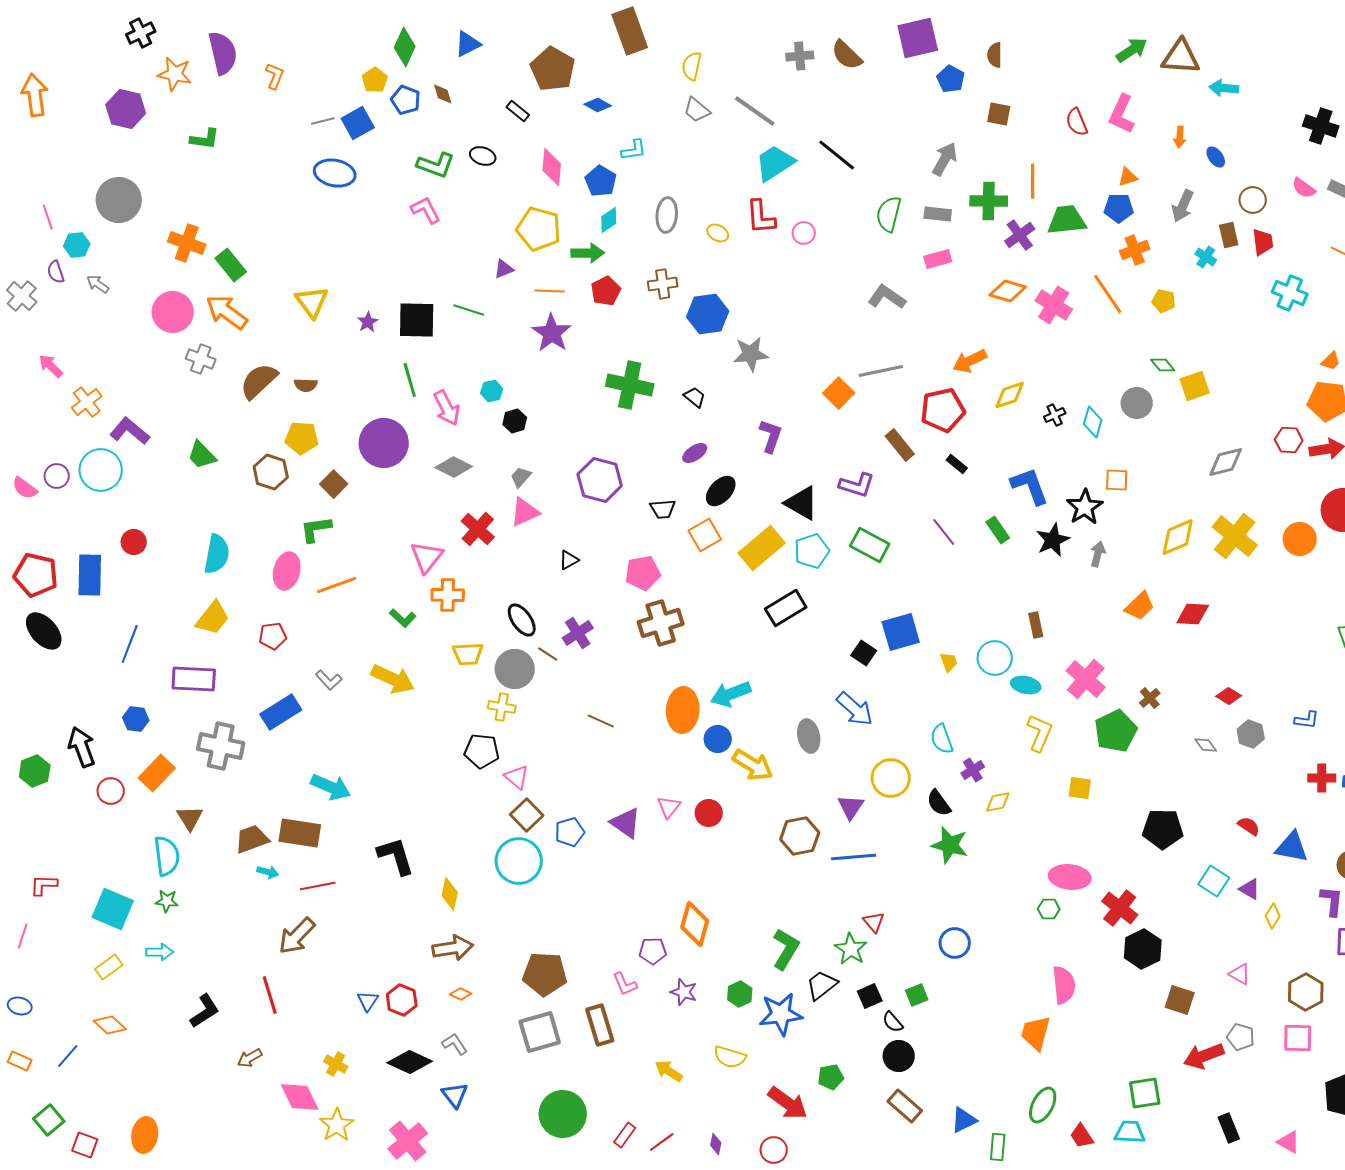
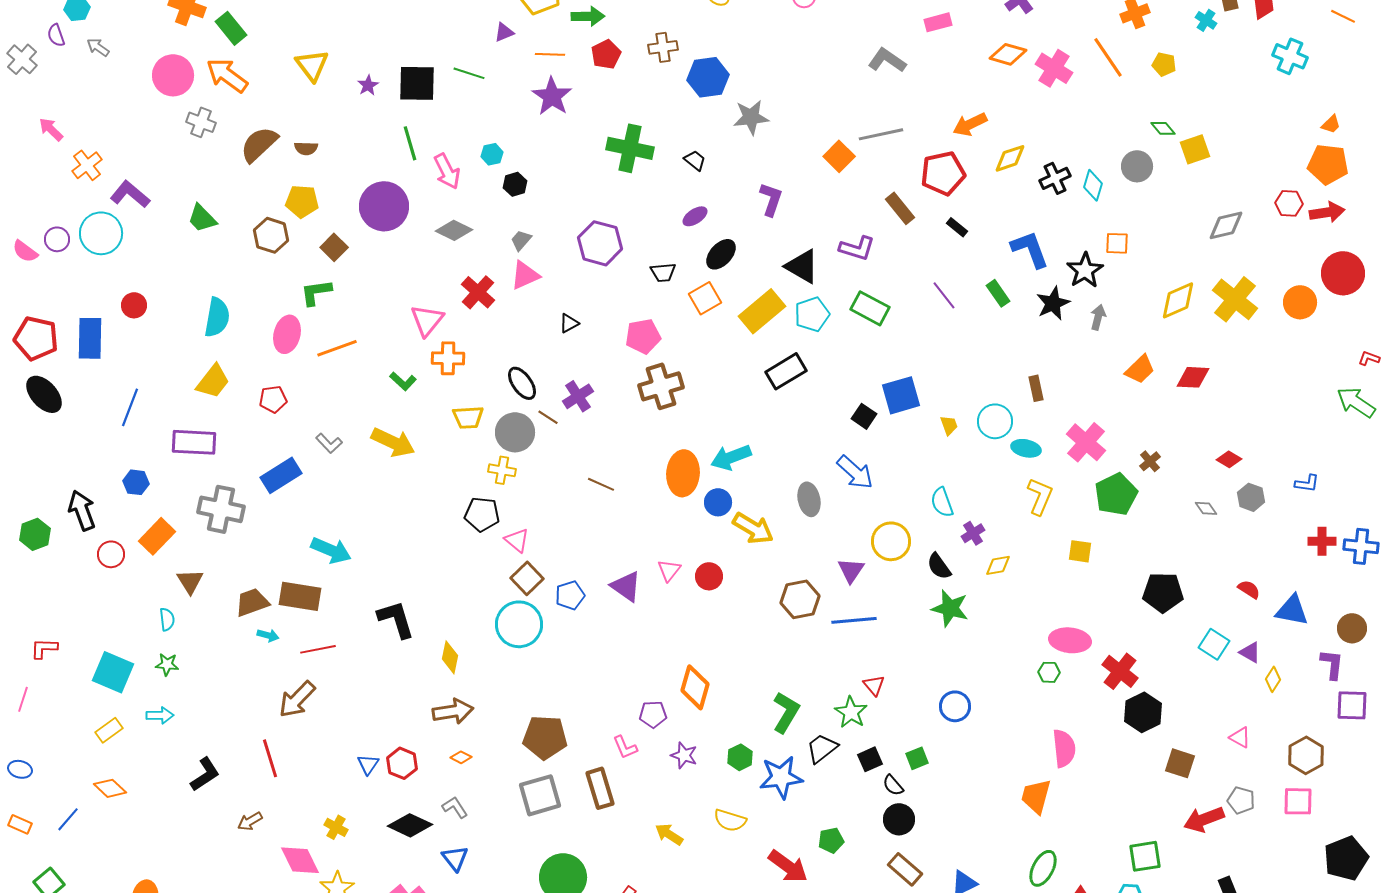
black cross: (1055, 415) -> (1055, 178), size x1.4
cyan semicircle: (167, 856) -> (167, 619), size x0.6

